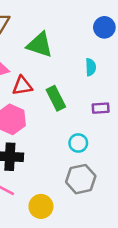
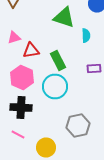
green triangle: (40, 45) -> (64, 18), moved
cyan circle: (78, 143) -> (55, 86), moved, size x1.6

